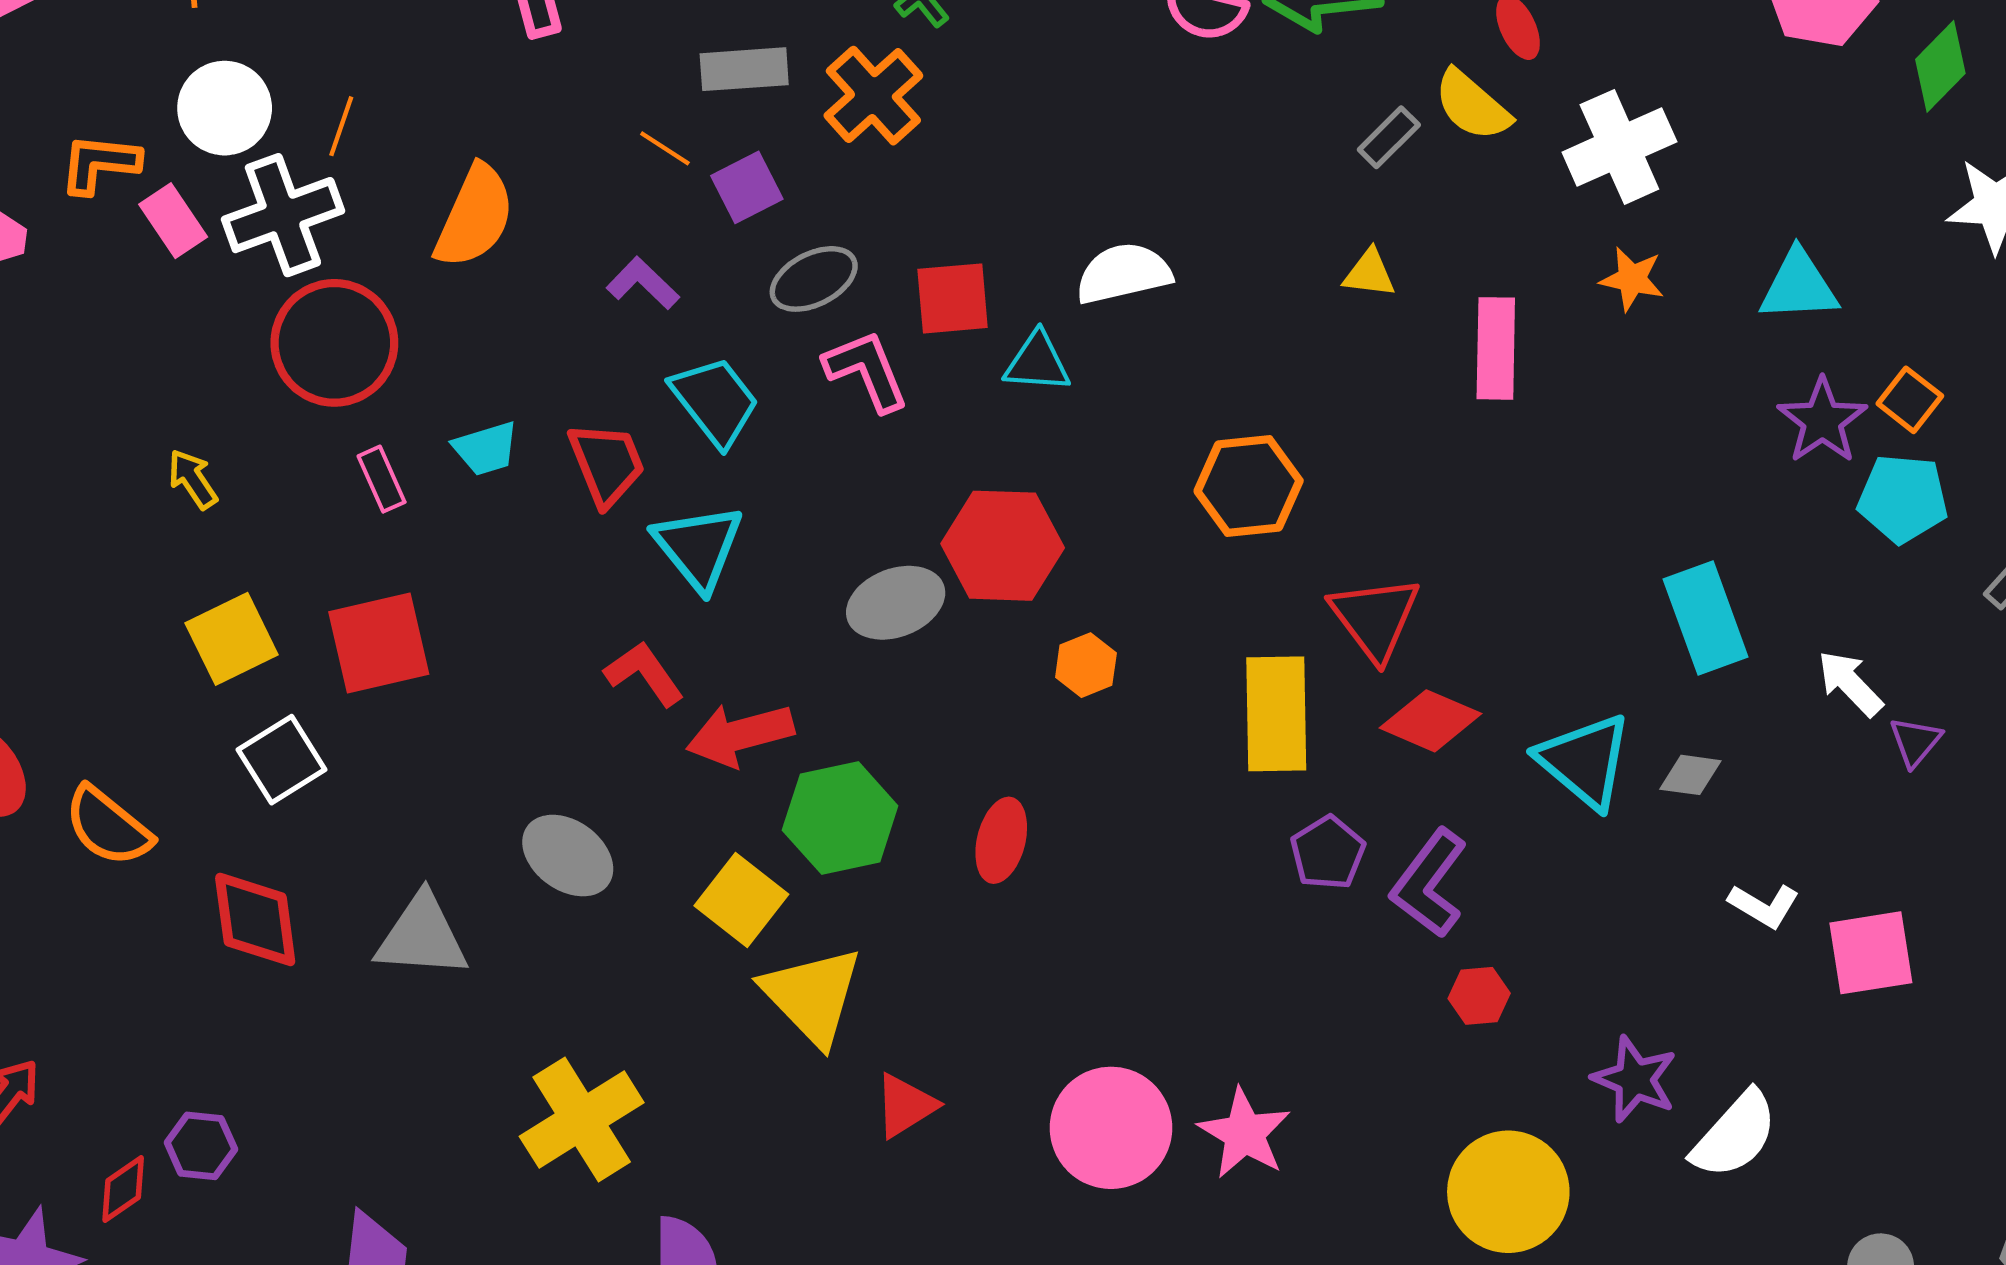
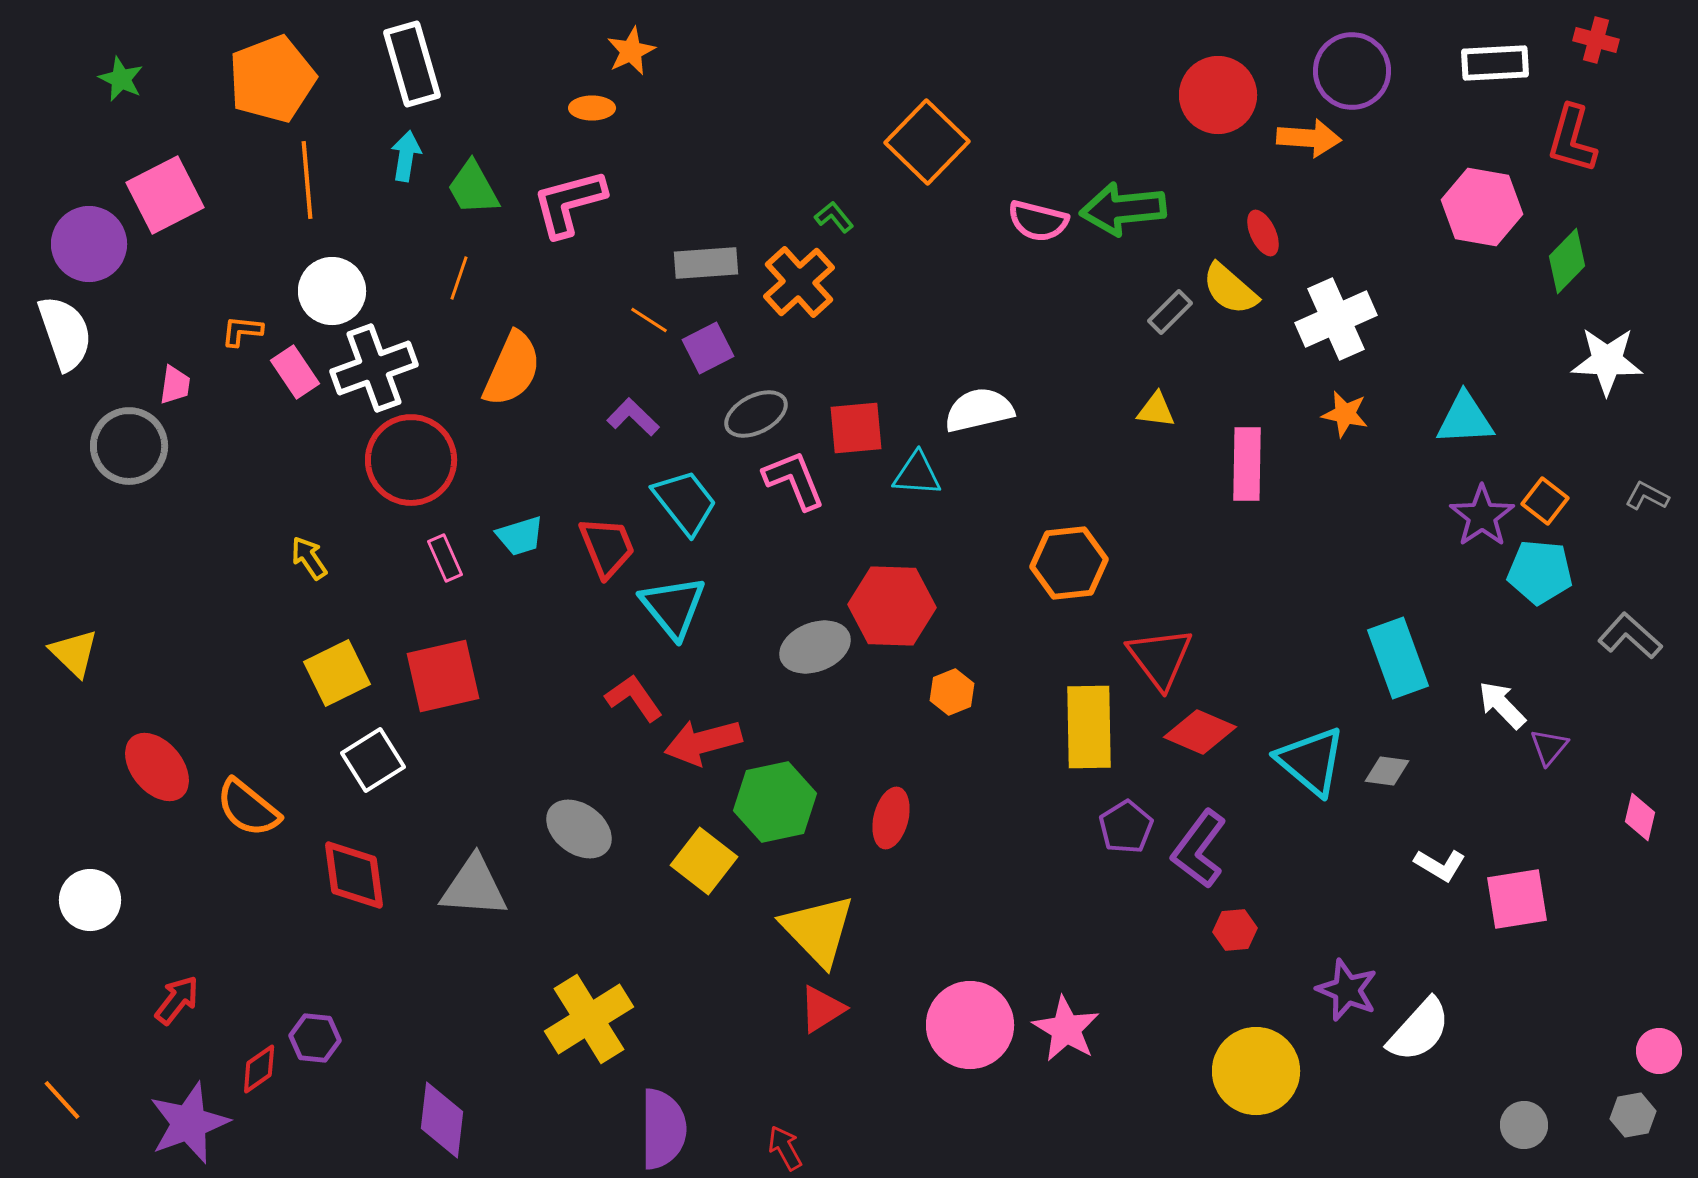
orange line: (341, 126) -> (459, 278), moved
orange L-shape: (100, 164) -> (242, 331), size x0.7
yellow triangle: (812, 996) -> (818, 930), moved

